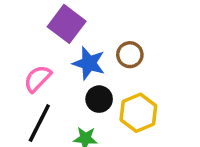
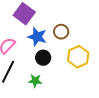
yellow hexagon: (138, 113) -> (78, 57), moved

